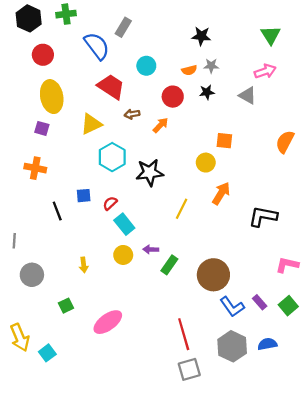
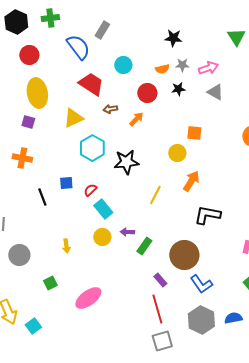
pink arrow: (265, 71) -> (208, 68), moved
black L-shape: (263, 216) -> (207, 215), moved
purple rectangle: (260, 302) -> (160, 280), moved

